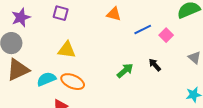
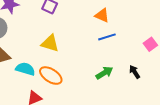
blue line: (143, 29) -> (107, 37), moved
cyan semicircle: (46, 79) -> (25, 69), turned 30

